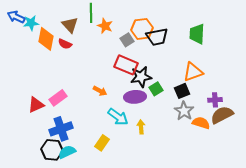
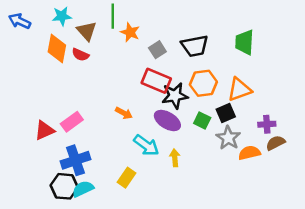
cyan star: (31, 23) -> (62, 16), moved
orange hexagon: (142, 29) -> (203, 83), moved
green square: (156, 89) -> (202, 120), moved, turned -32
purple ellipse: (135, 97) -> (167, 120), turned 35
brown semicircle: (222, 115) -> (275, 143), size x0.7
orange semicircle: (201, 123) -> (249, 153), turned -30

